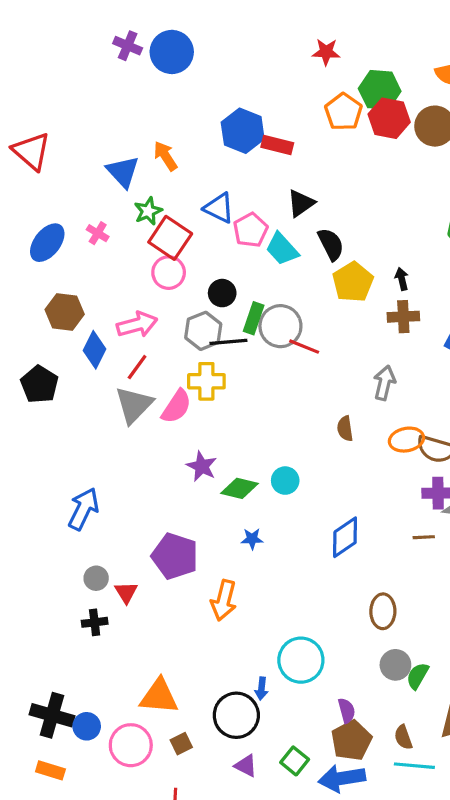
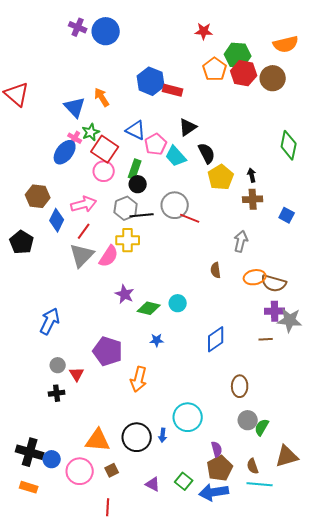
pink cross: (98, 233) -> (75, 138), moved
blue ellipse: (47, 243) -> (65, 152), moved
green rectangle: (254, 318) -> (135, 169), moved
black circle: (236, 715) -> (137, 437), moved

